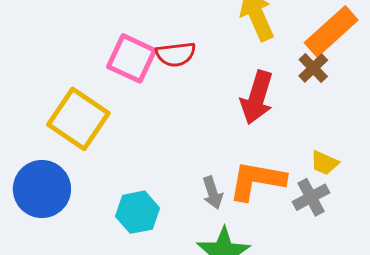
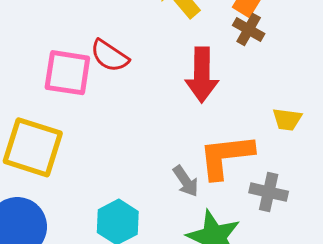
red semicircle: (176, 54) -> (110, 56), turned 57
gray cross: (311, 197) -> (269, 192), moved, turned -33

